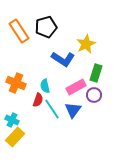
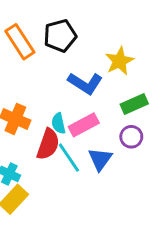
green rectangle: (96, 73) -> (134, 104), turned 48
pink rectangle: (76, 87) -> (84, 125), moved
red semicircle: (38, 100) -> (48, 144), size x1.5

